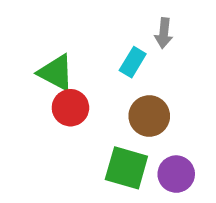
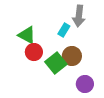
gray arrow: (164, 33) -> (79, 16), size x1.5
green square: (126, 168) -> (56, 63), moved, turned 35

